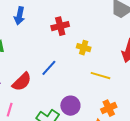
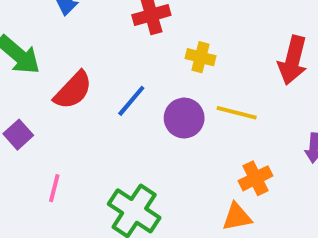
red semicircle: (22, 82) -> (73, 90), moved
purple circle: (70, 106) -> (184, 118), moved

